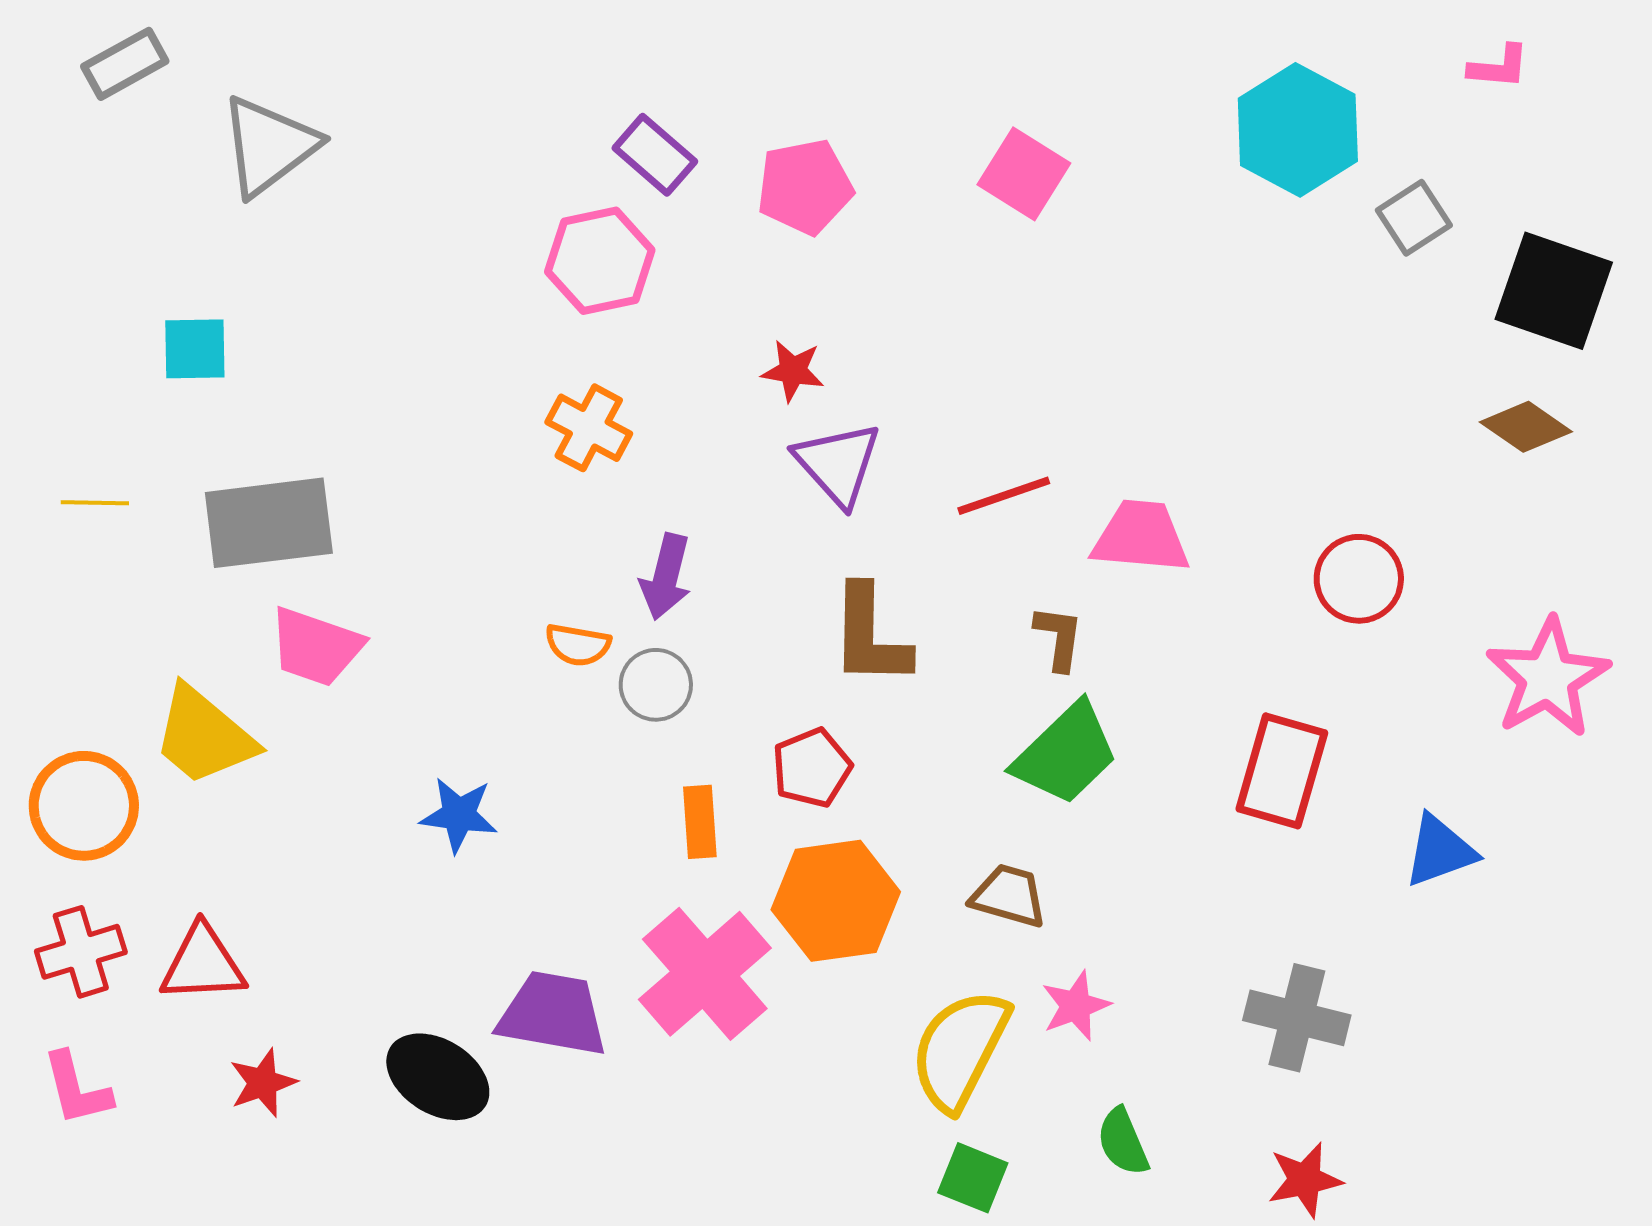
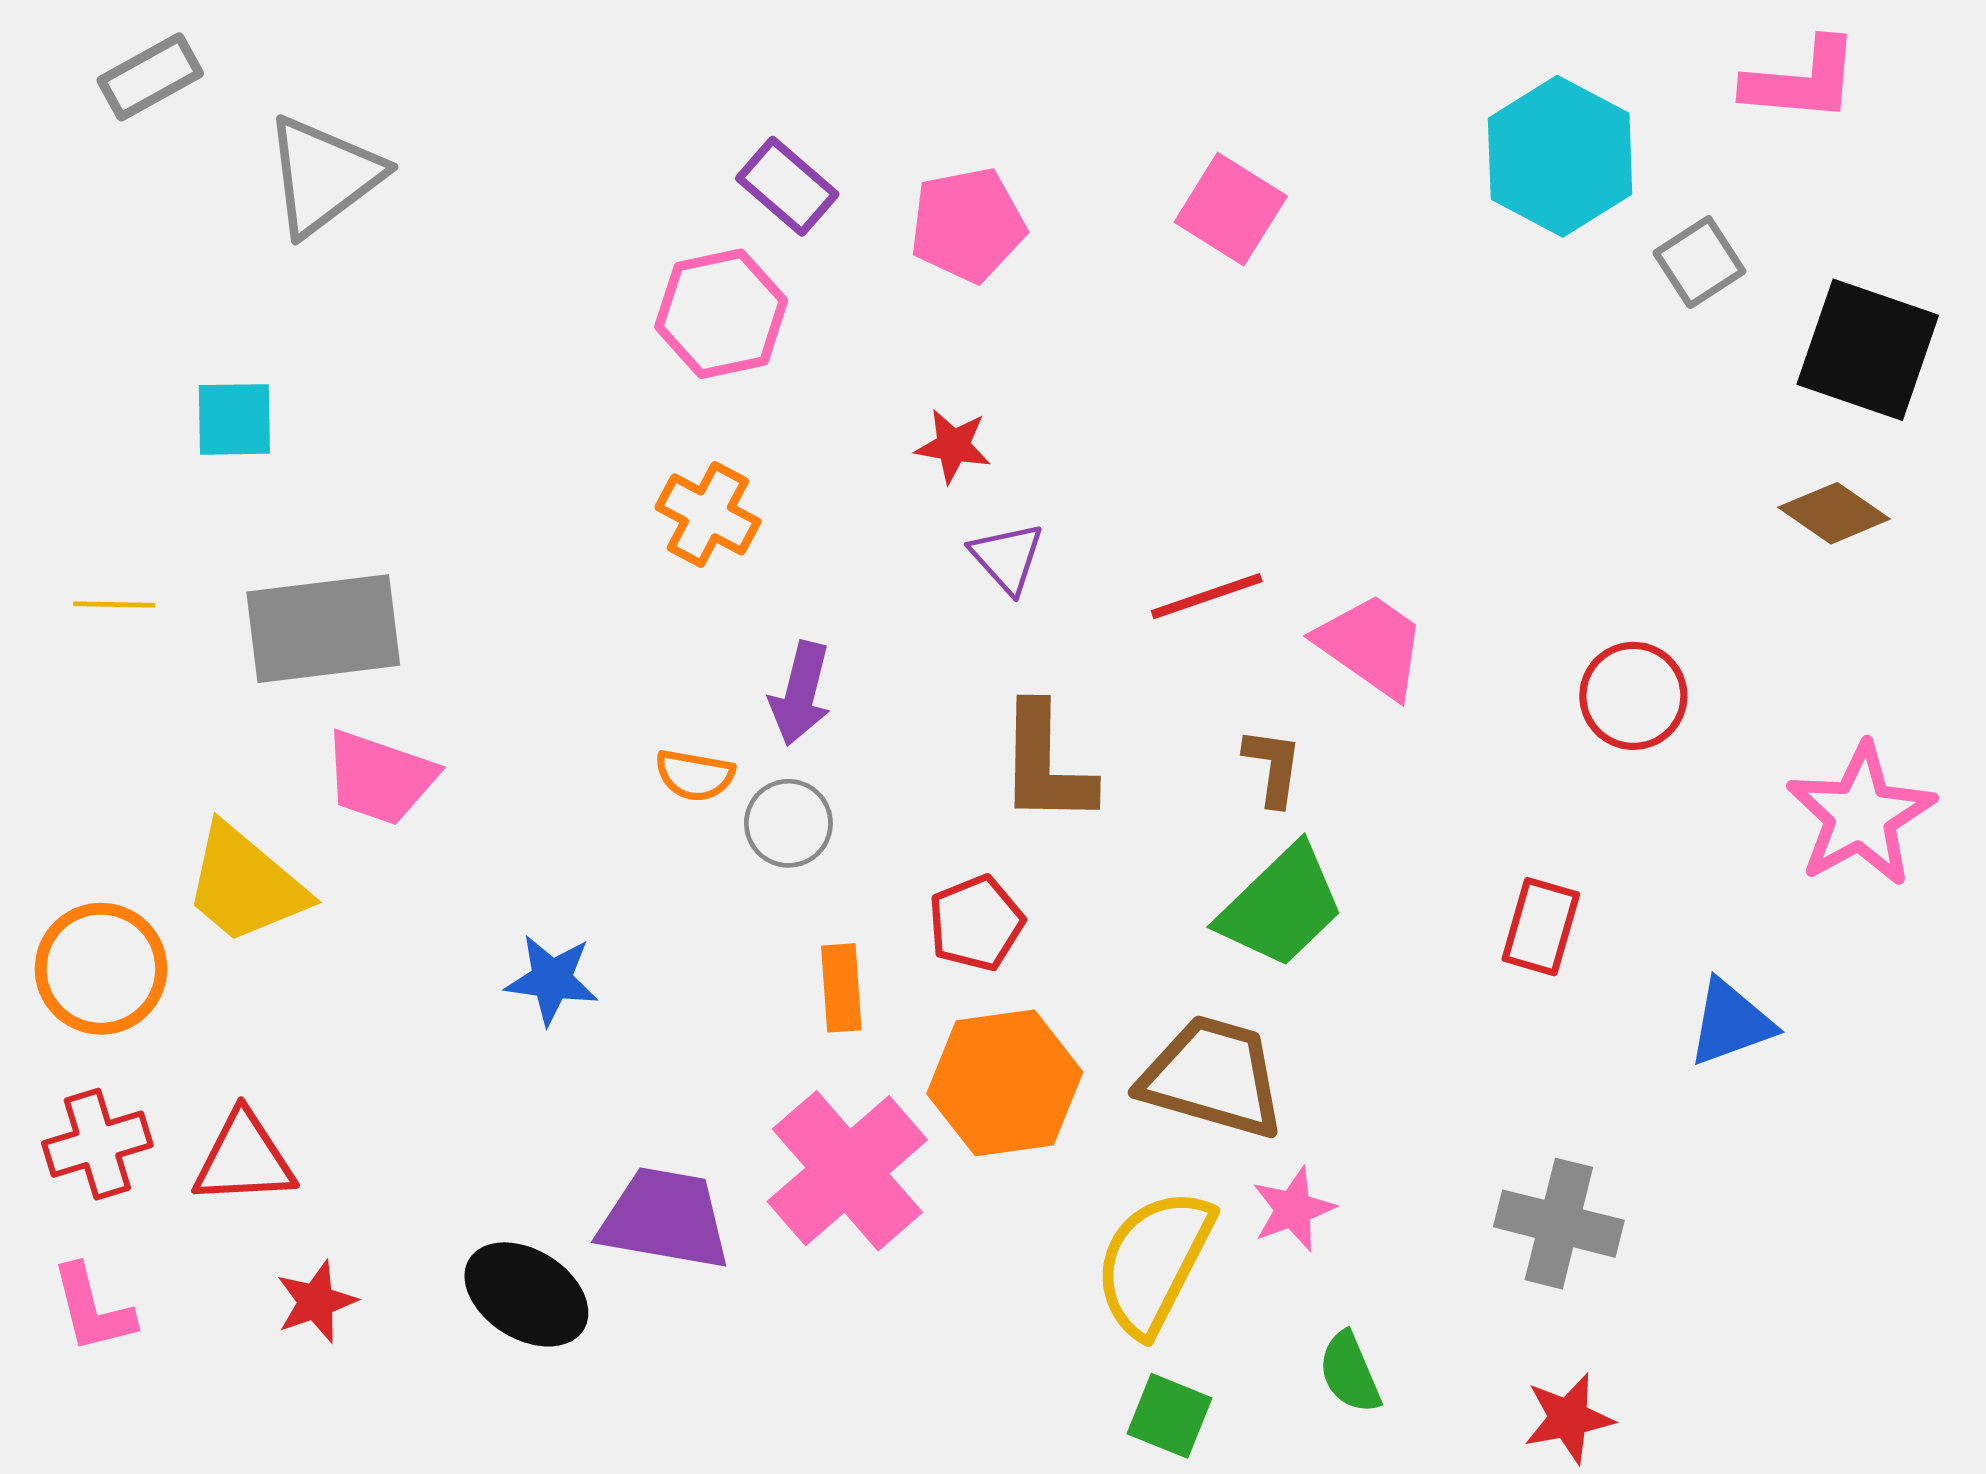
pink L-shape: (1499, 67) -> (1802, 81), size x1.6
purple triangle: (838, 464) -> (1007, 558), size x0.7
pink trapezoid: (1141, 537) -> (1371, 645), turned 30
red rectangle: (1282, 771) -> (1541, 927), size x0.7
brown trapezoid: (1009, 896) -> (1213, 1077), size x1.6

